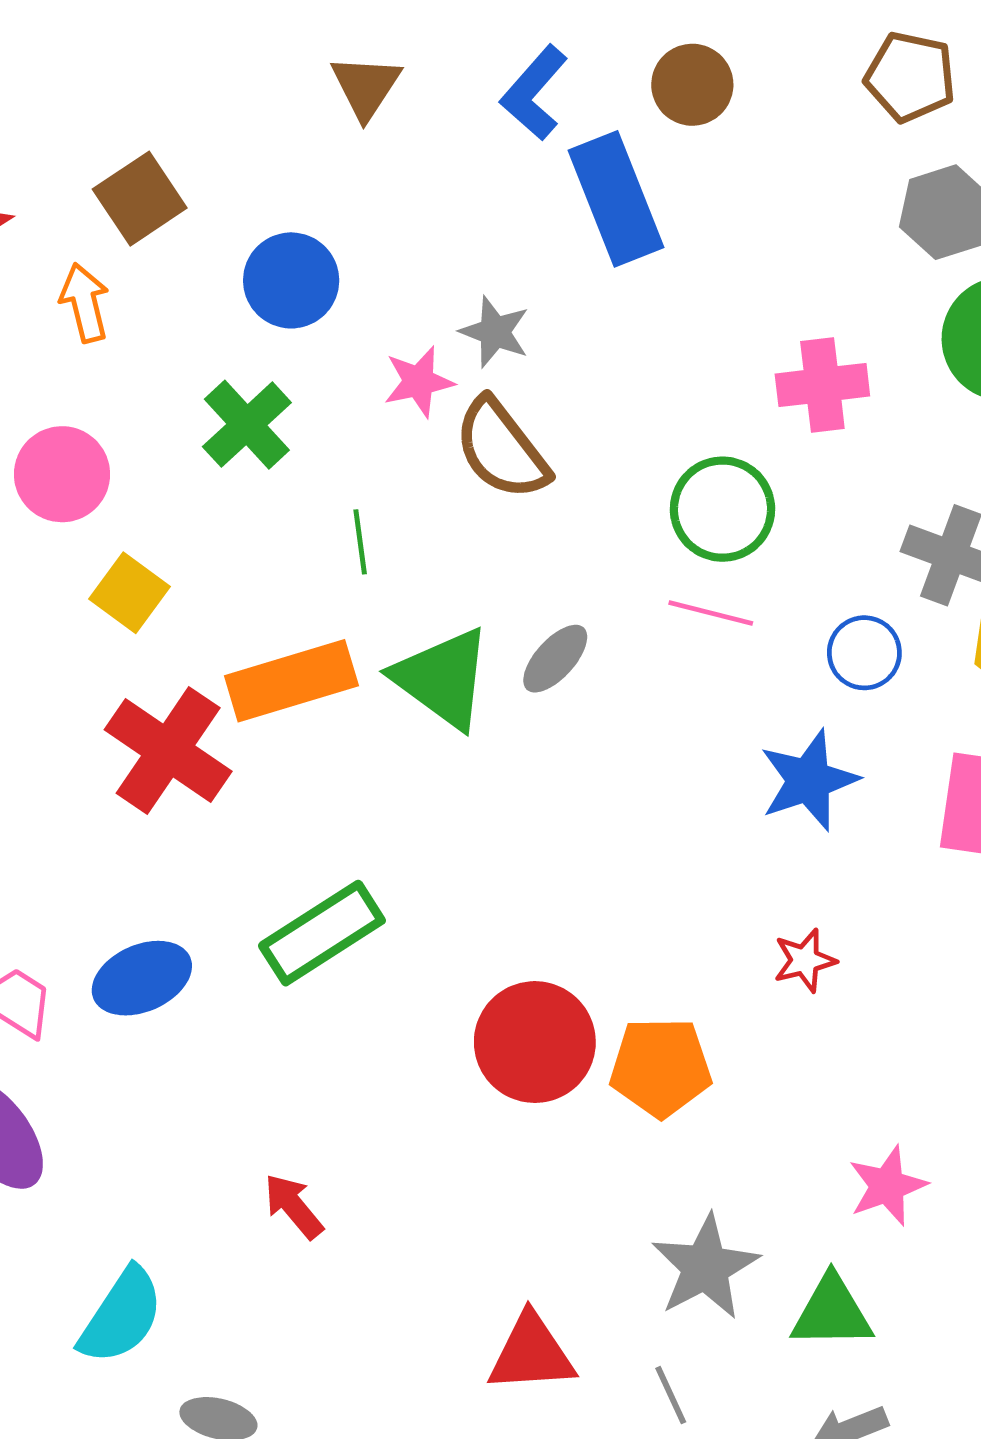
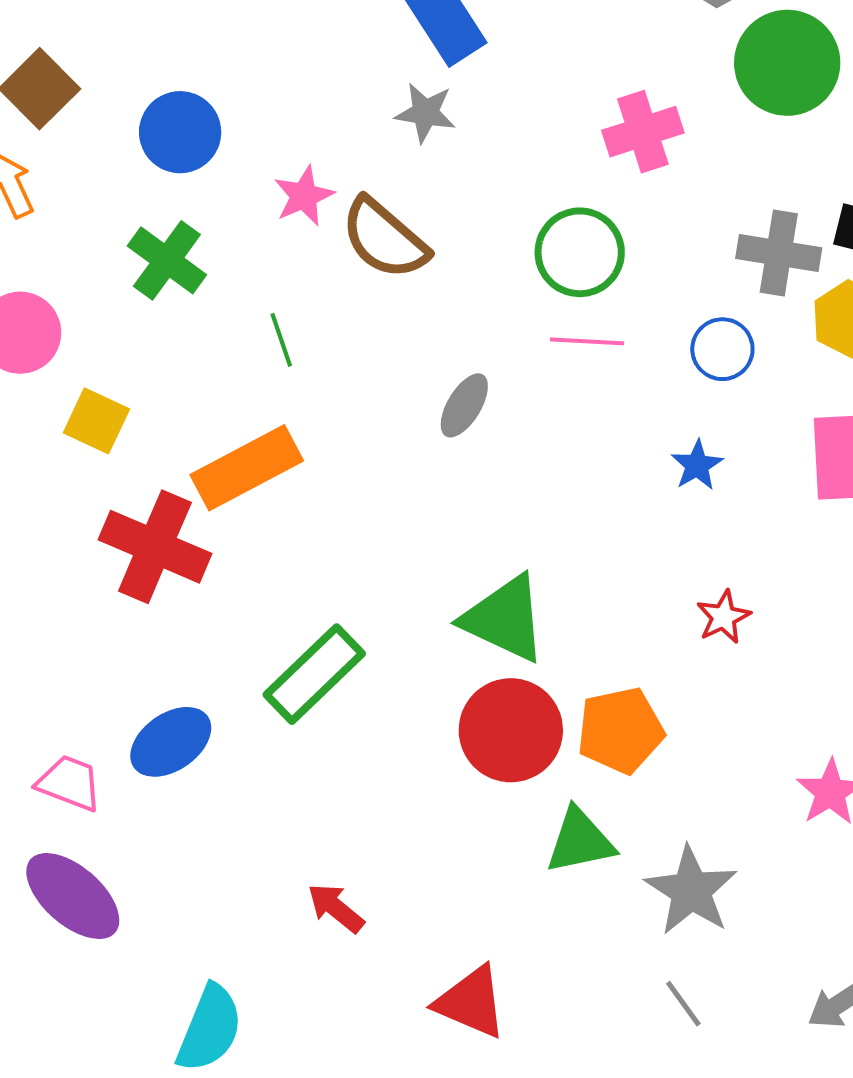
gray star: (495, 332) -> (425, 113), moved
green triangle: (442, 678) -> (505, 619), moved
blue star: (809, 780) -> (697, 465), size x0.6
green triangle: (832, 1312) -> (580, 841), moved
red triangle: (531, 1353) -> (471, 1002), moved, turned 38

